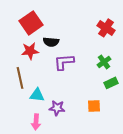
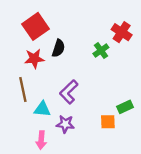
black semicircle: (51, 42) -> (58, 48), turned -77
purple L-shape: (64, 62) -> (69, 92), moved, turned -40
green cross: (104, 62) -> (101, 51), moved
green rectangle: (111, 83) -> (125, 107), moved

